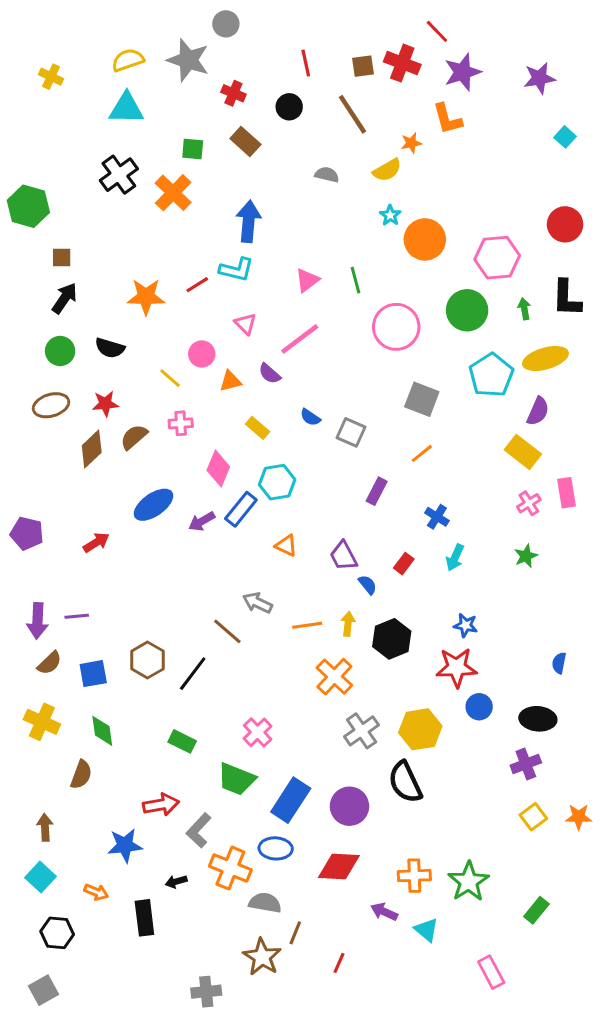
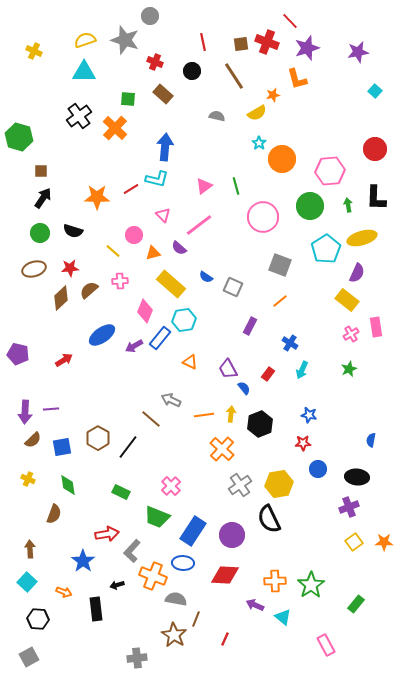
yellow rectangle: (258, 428) -> (171, 284), size x1.8
red star: (457, 668) -> (303, 443), size x0.6
yellow cross: (42, 722) -> (28, 479), size x0.6
blue star: (125, 845) -> (83, 561), turned -30

